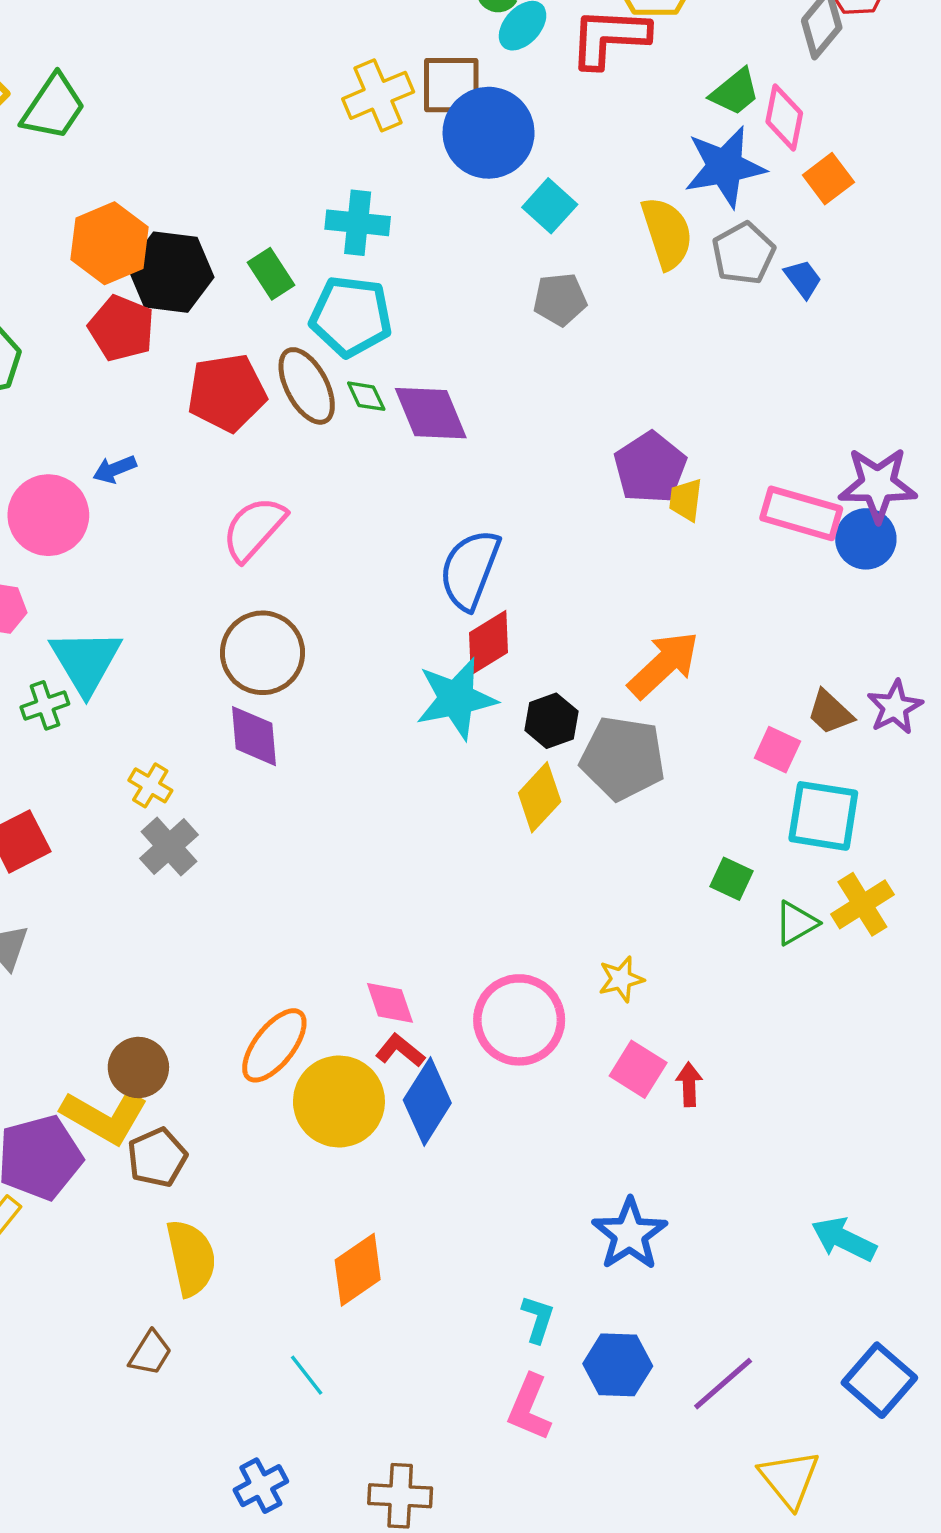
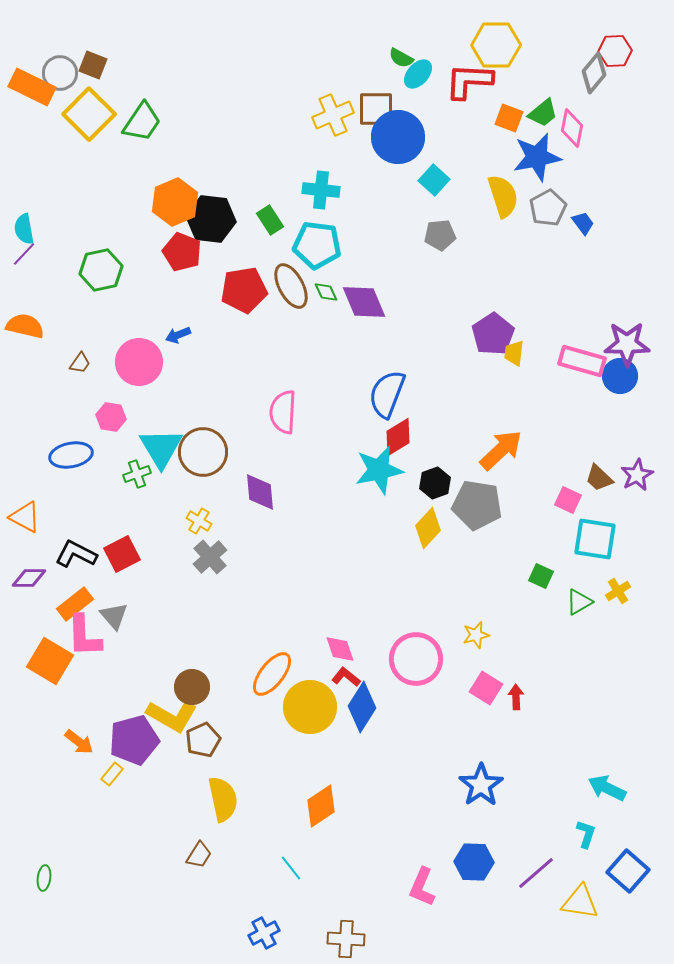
orange square: (828, 179) -> (509, 118), moved, turned -32
pink semicircle: (254, 529) -> (283, 412), moved, turned -39
brown circle: (262, 653) -> (203, 452), moved
yellow cross: (862, 904) -> (618, 591), size x0.7
cyan L-shape: (538, 1319) -> (586, 834), moved
yellow triangle: (789, 1479) -> (580, 902), moved, turned -42

